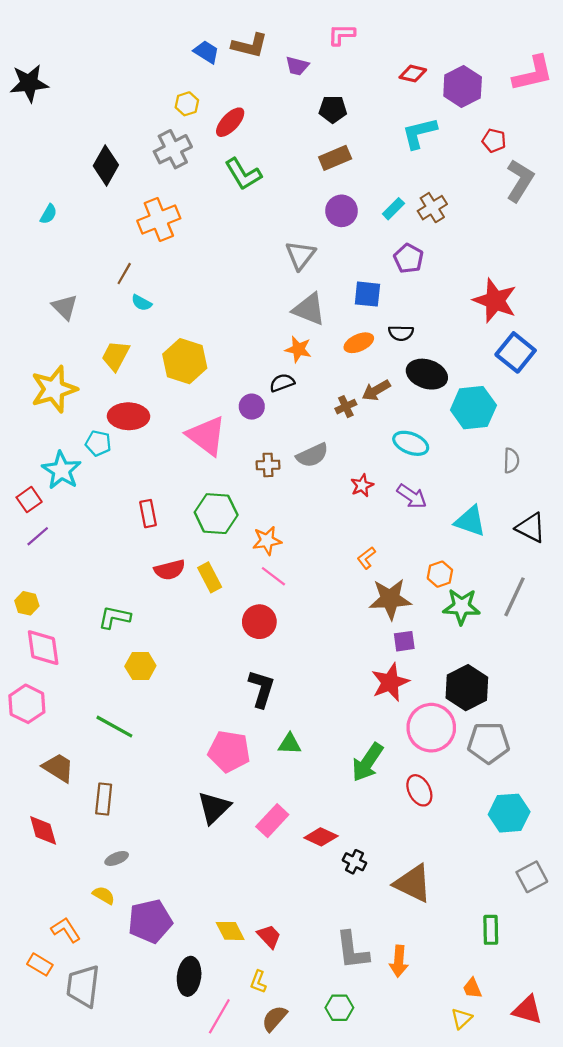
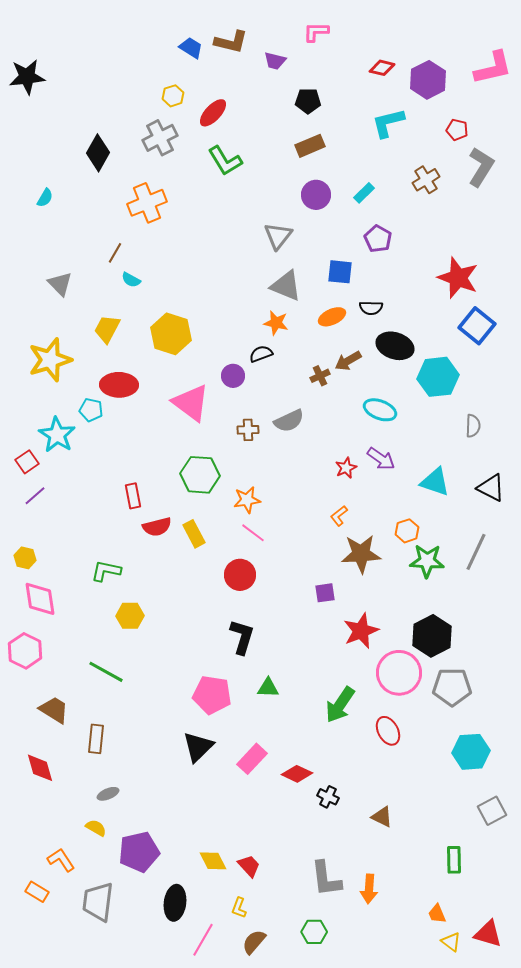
brown cross: (432, 208) -> (426, 180), moved
red star: (362, 485) -> (346, 468), moved
red rectangle: (148, 514) -> (133, 496), moved
purple square: (404, 641) -> (325, 593), moved
brown triangle: (413, 883) -> (382, 817), size x0.6
gray trapezoid: (83, 986) -> (98, 902), moved
yellow triangle: (462, 1018) -> (451, 942), moved, turned -40

